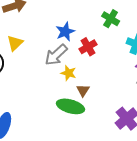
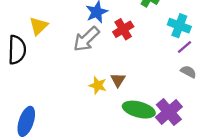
yellow star: (68, 73) -> (98, 85), moved
green ellipse: (70, 106) -> (139, 110), moved

